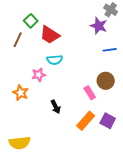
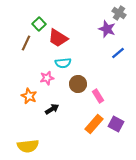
blue line: (110, 50) -> (118, 53), turned -32
brown circle: (106, 81) -> (78, 84), moved
black arrow: (56, 107) -> (52, 109), moved, turned -96

